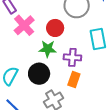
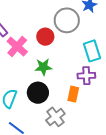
red circle: (55, 28) -> (45, 37), moved
purple cross: (72, 57) -> (86, 76), moved

